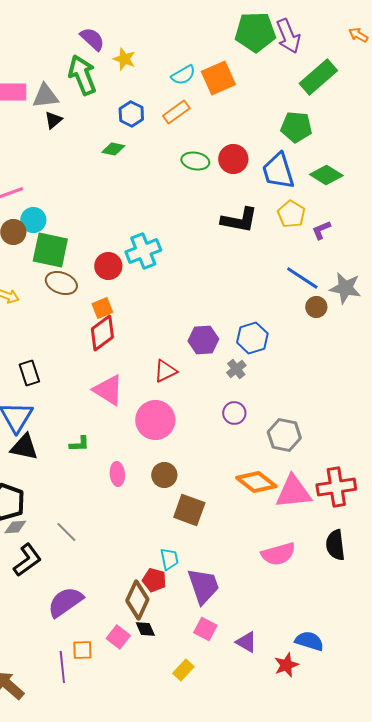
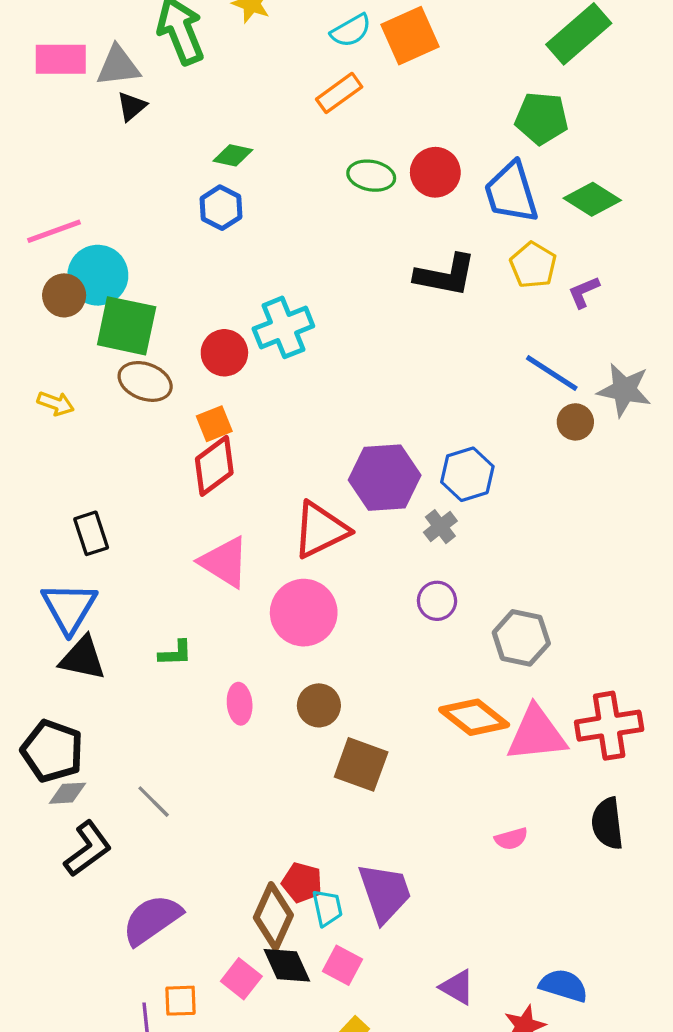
blue hexagon: (131, 114) -> (221, 208), moved
cyan circle: (33, 220) -> (98, 275), size x1.4
purple hexagon: (203, 340) -> (385, 478), size x1.4
red triangle: (165, 371) -> (321, 530), size x1.5
pink semicircle: (278, 554) -> (511, 839), size x0.6
cyan trapezoid: (169, 559) -> (327, 908), moved
black diamond: (145, 629) -> (287, 965), size x1.4
pink square: (205, 629) -> (343, 965), moved

